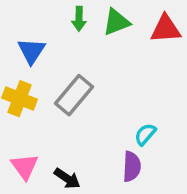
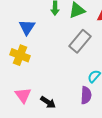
gray rectangle: (74, 95) -> (80, 41), moved

